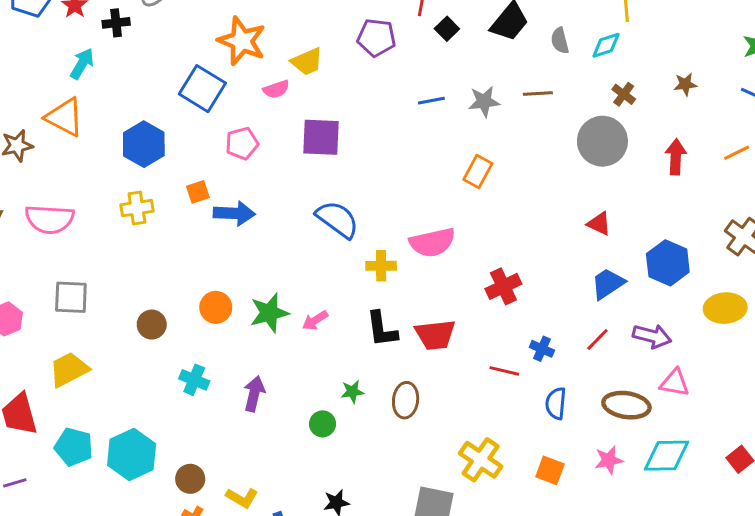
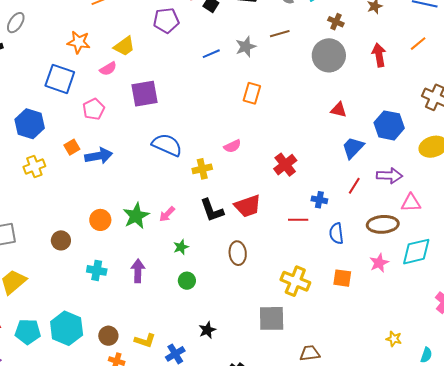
orange star: (242, 41) -> (79, 42), size x0.7
pink semicircle: (432, 242) -> (232, 146), size x0.6
green star: (352, 392) -> (181, 247), moved

